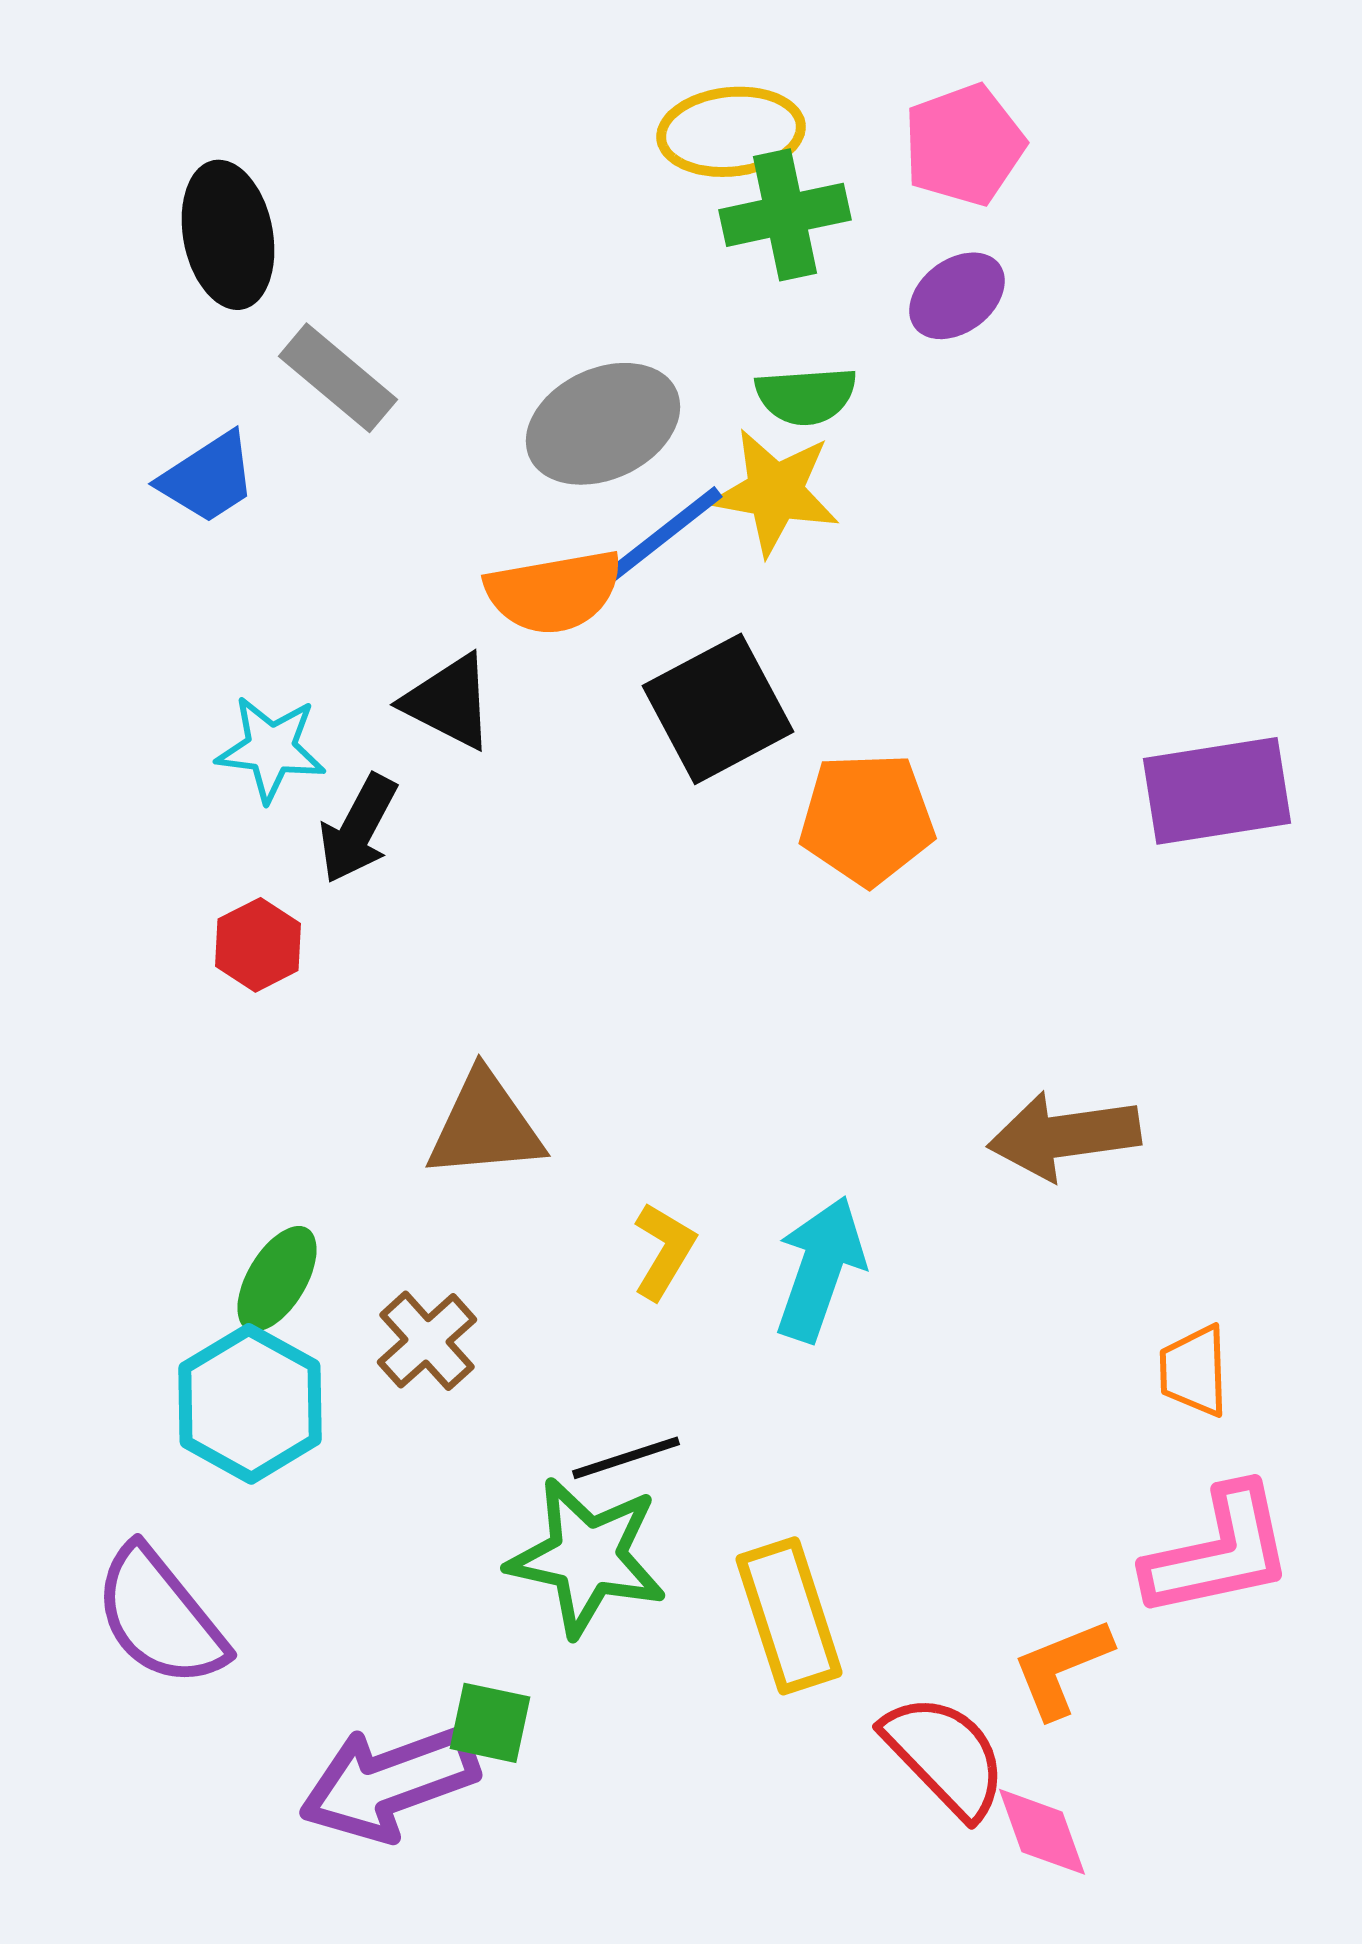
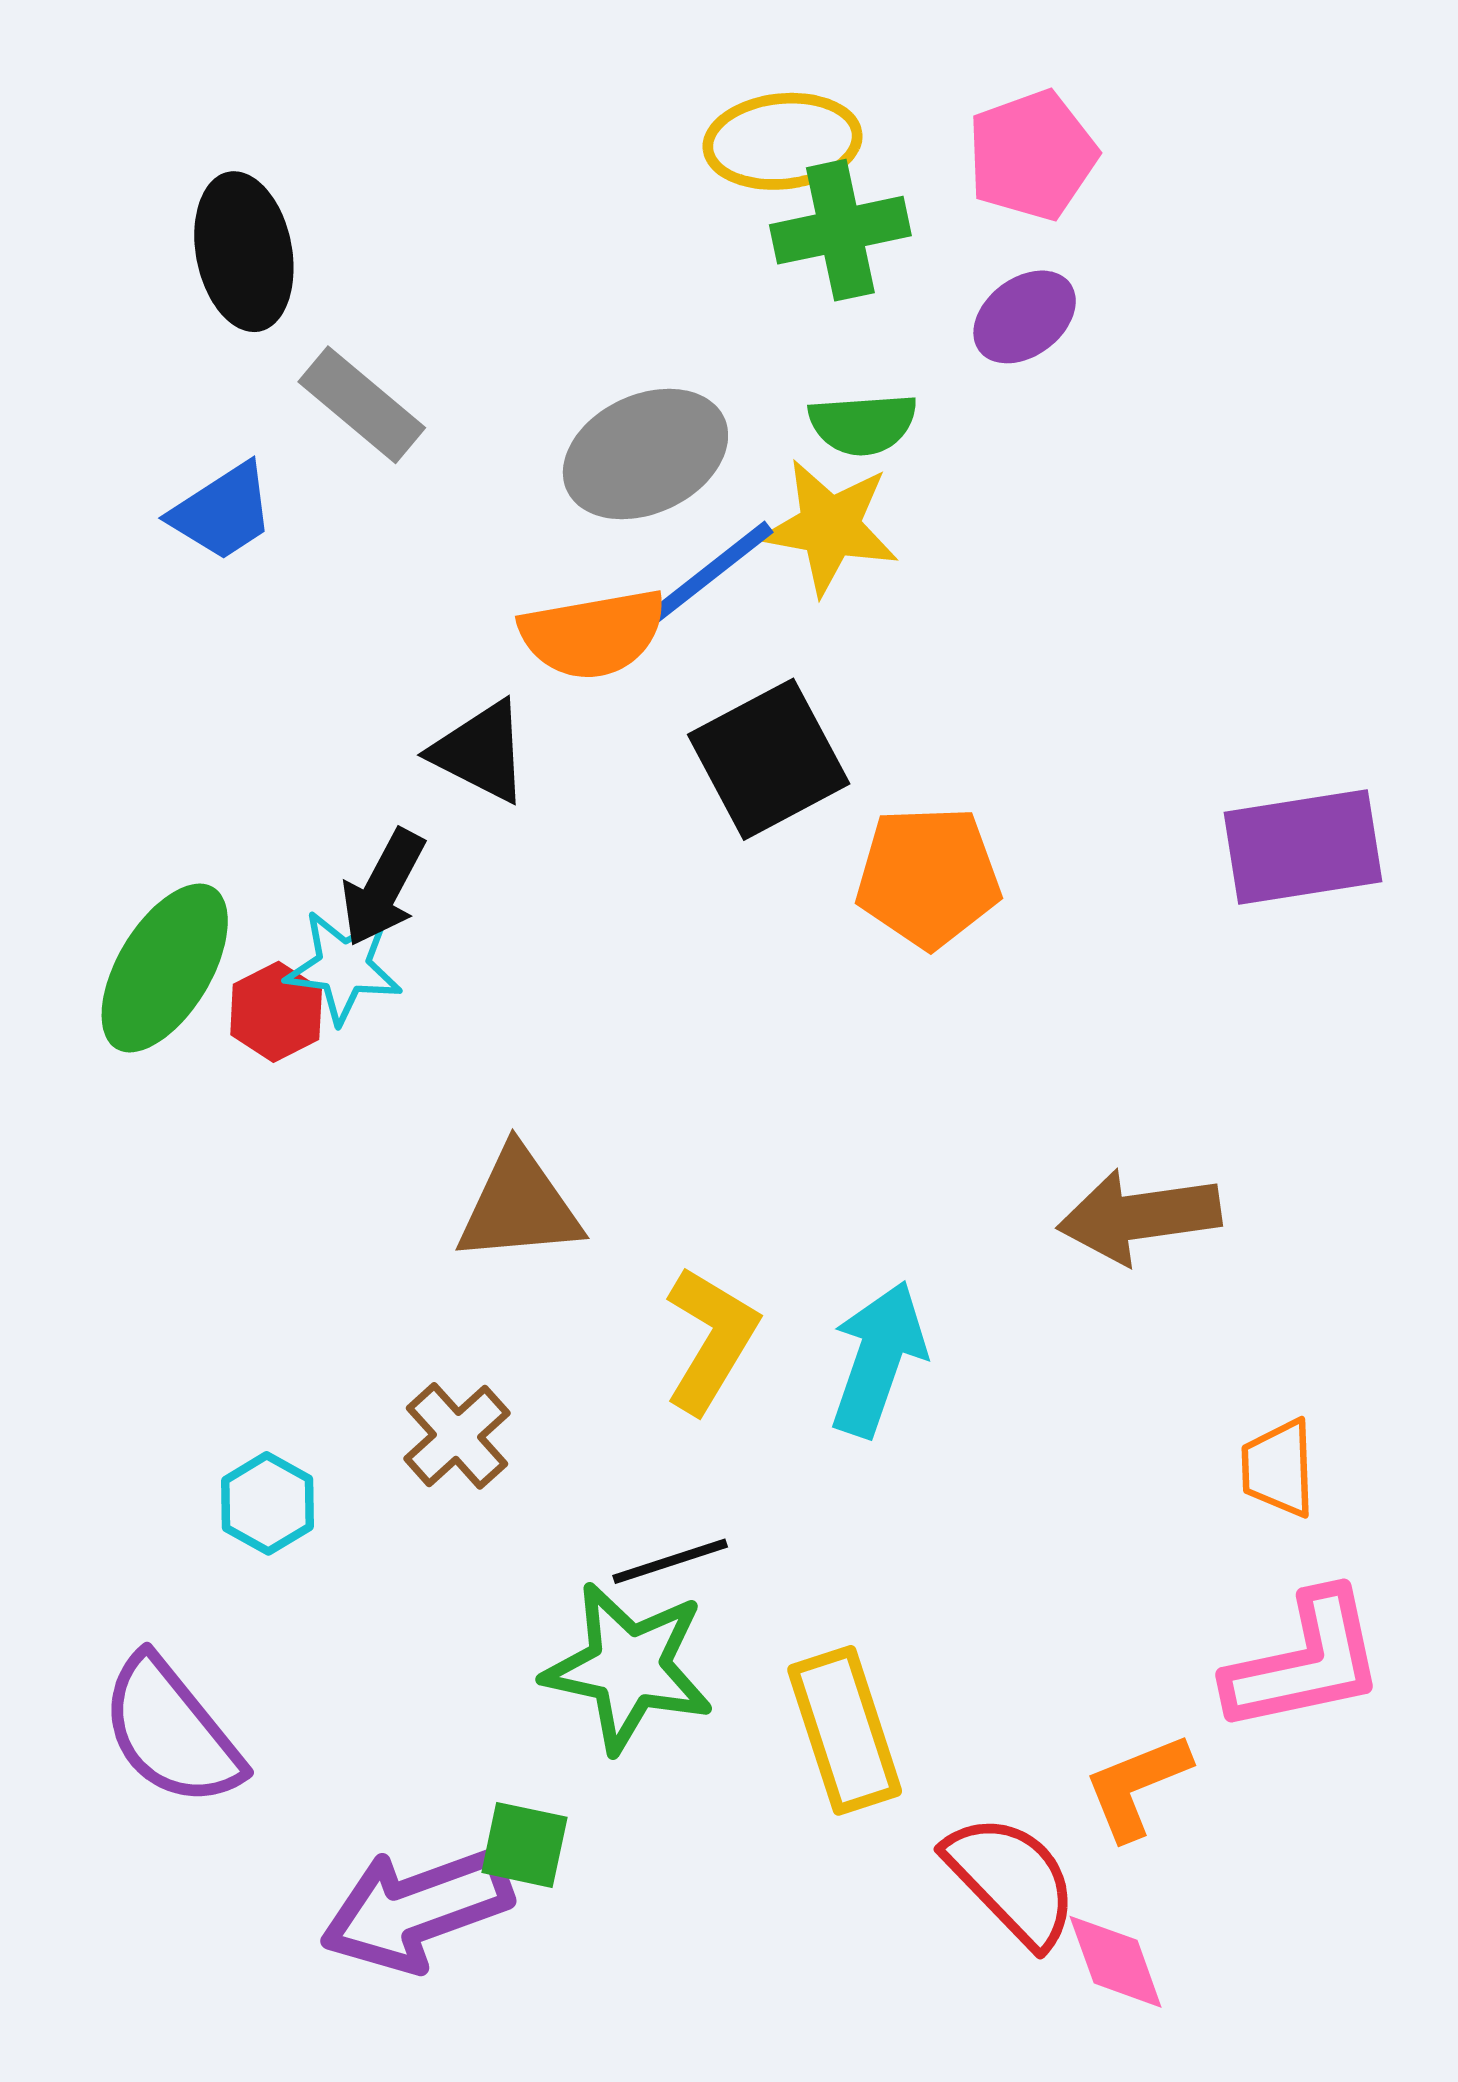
cyan star: (271, 749) -> (344, 967), moved
yellow L-shape: (664, 1251) -> (711, 1340), size x1.4
green ellipse: (277, 1279) -> (165, 968), moved, size x1.5
cyan hexagon: (250, 1404) -> (267, 1503), size x0.6

